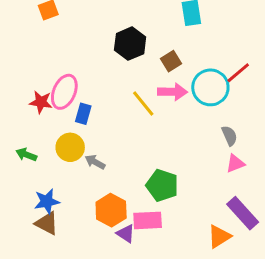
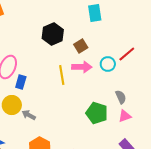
cyan circle: (210, 87) -> (108, 64), size x0.6
yellow line: (143, 104) -> (62, 75), turned 30
green pentagon: (162, 185) -> (97, 113), moved

